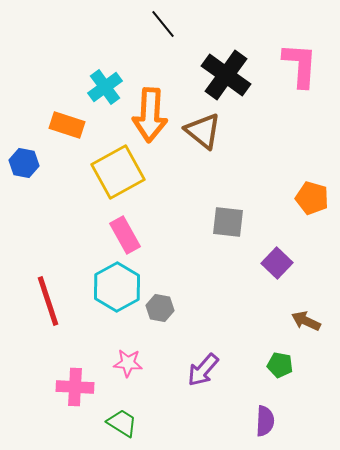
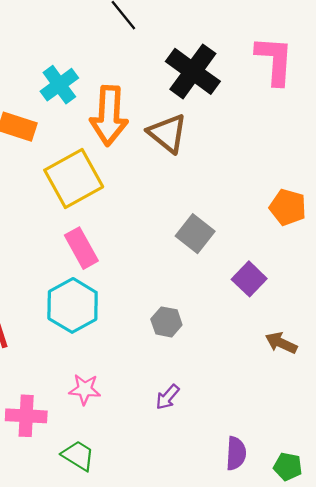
gray square: (228, 222) -> (195, 234), turned 32
gray hexagon: (160, 308) -> (166, 322), moved
green pentagon: (280, 365) -> (288, 467), moved
purple arrow: (203, 370) -> (168, 397), size x0.7

